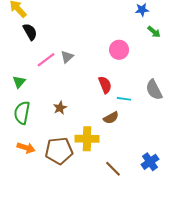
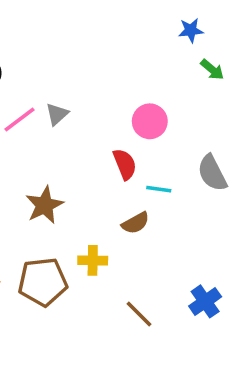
pink circle: (119, 50) -> (150, 121), moved
brown star: (60, 108) -> (45, 205), size x1.5
yellow cross: (87, 139) -> (93, 260), size x0.7

